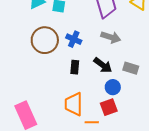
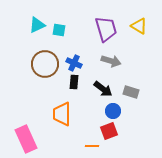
black rectangle: (75, 67) -> (74, 82), moved
orange trapezoid: (74, 104) -> (62, 114), moved

